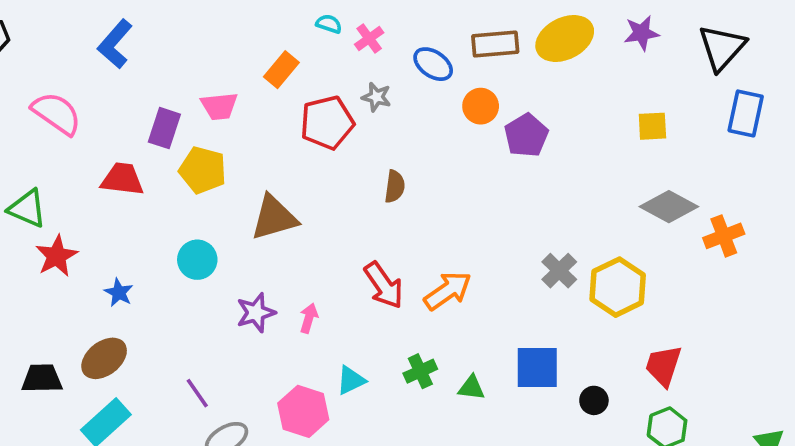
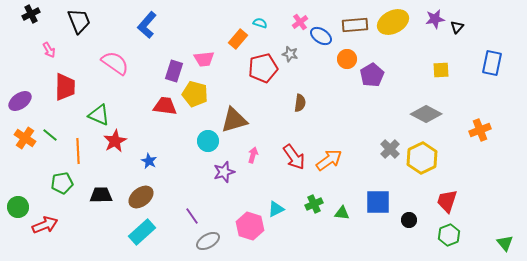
cyan semicircle: (329, 24) -> (260, 23), moved
pink cross: (369, 38) -> (300, 22), moved
black triangle: (722, 48) -> (457, 27), moved, size x0.5
red trapezoid: (122, 179) -> (165, 106), moved
gray diamond: (669, 207) -> (426, 114), moved
cyan circle: (197, 260) -> (208, 141), moved
pink arrow: (309, 318) -> (253, 155), moved
black trapezoid: (42, 378) -> (101, 195), moved

